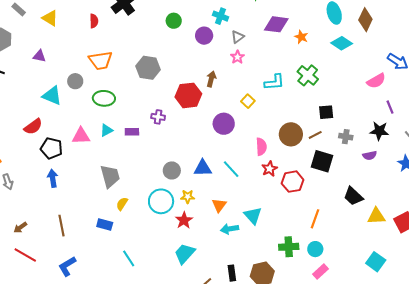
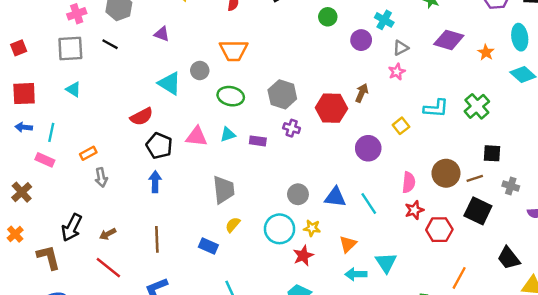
orange star: (301, 37) -> (486, 52), moved
gray hexagon: (148, 68) -> (282, 94), moved

